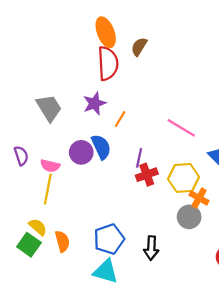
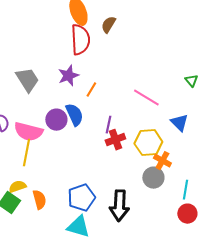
pink semicircle: (50, 166) -> (28, 132), size x1.6
yellow semicircle: (38, 227) -> (17, 187), turned -60
black arrow: (151, 248) -> (119, 206), size x1.4

